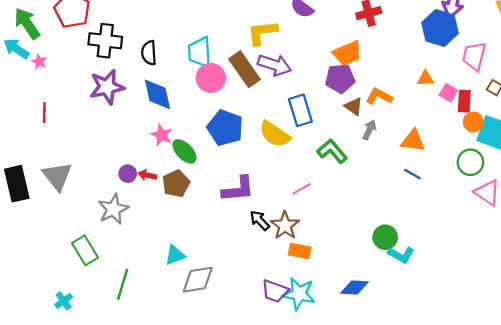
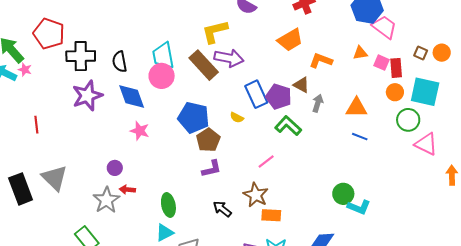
pink trapezoid: (474, 56) -> (384, 27), moved, turned 120
pink star: (39, 62) -> (25, 70), moved
pink circle: (211, 78) -> (162, 76), moved
purple pentagon: (340, 79) -> (279, 97), moved, turned 30
orange L-shape: (379, 96) -> (321, 61), moved
orange circle: (473, 122) -> (395, 92), moved
yellow semicircle: (275, 134) -> (237, 118), size x0.5
green ellipse: (184, 151) -> (168, 205), moved, turned 40
red arrow: (147, 175) -> (127, 190), moved
brown pentagon: (176, 184) -> (208, 140), moved
purple L-shape: (238, 189) -> (212, 169), size x0.7
black arrow: (260, 220) -> (222, 209), moved

